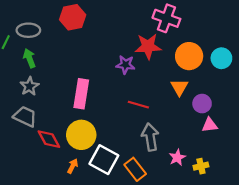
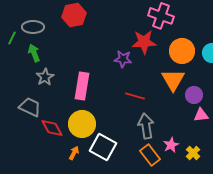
gray star: (29, 86) -> (45, 77), moved
orange triangle: (179, 87) -> (173, 80), size x1.4
yellow cross: (201, 166) -> (193, 153), turned -32
orange rectangle: (135, 169) -> (150, 155), moved

